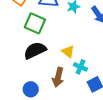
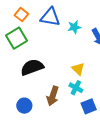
green square: (35, 23) -> (16, 38), moved, turned 30
yellow triangle: (68, 52) -> (78, 69), moved

